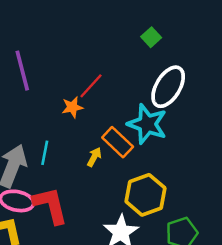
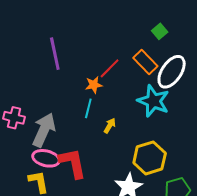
orange rectangle: (118, 142) -> (145, 62), moved
cyan line: (45, 153) -> (88, 108), moved

